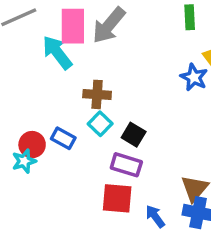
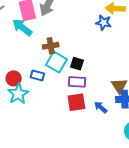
cyan square: (100, 124) -> (56, 62), size x1.5
red circle: (32, 145) -> (14, 78), moved
cyan star: (24, 161) -> (18, 94), size x1.5

